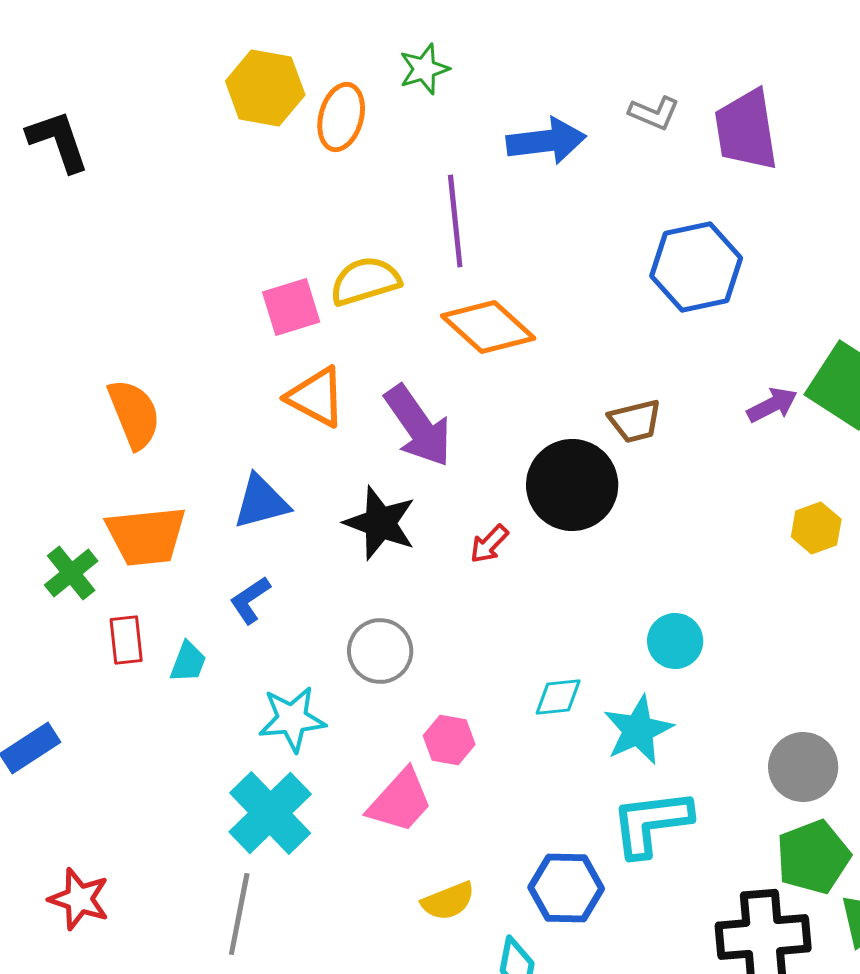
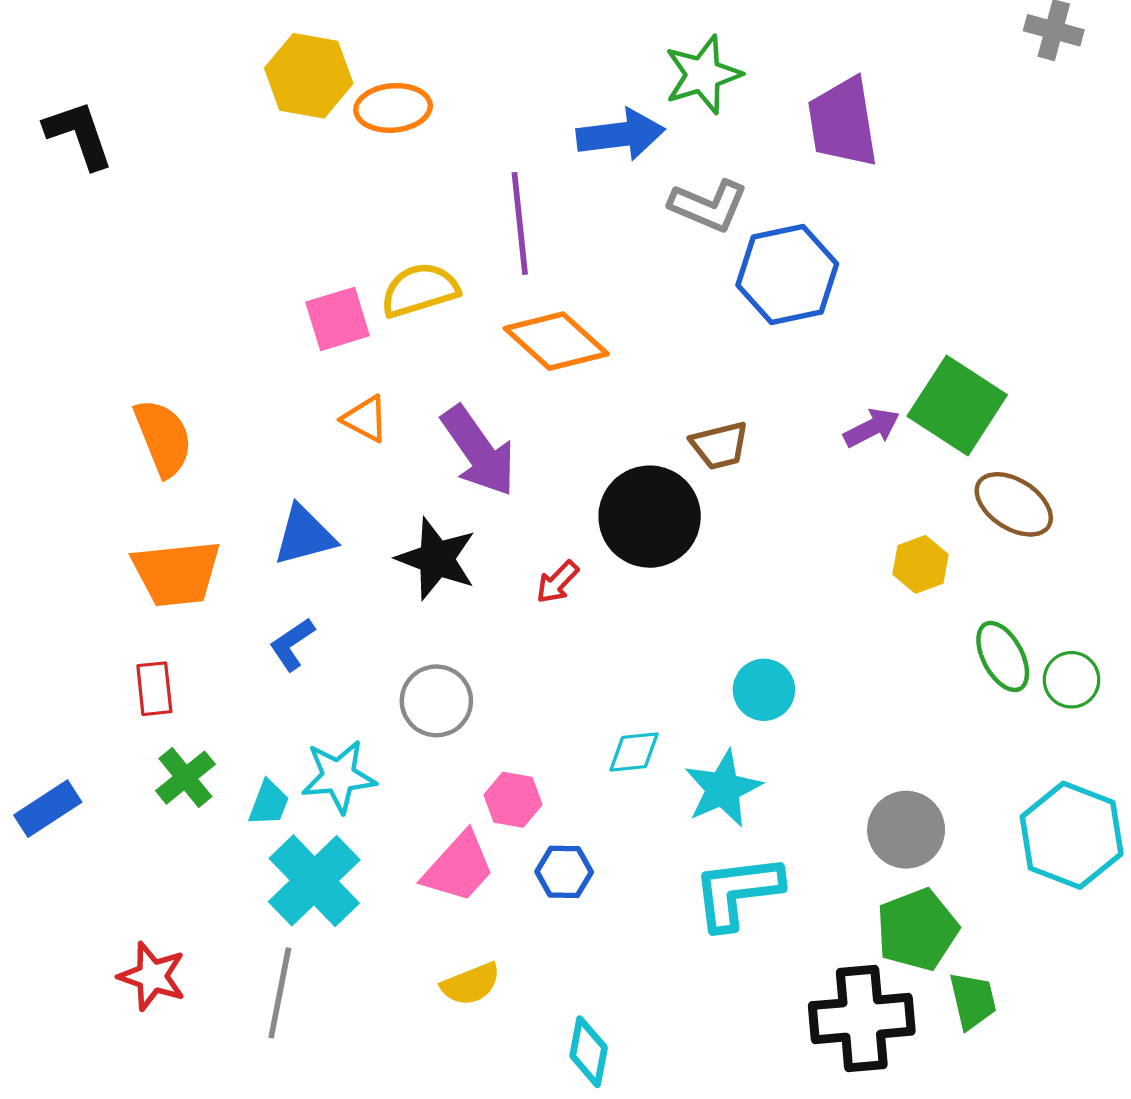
green star: (424, 69) -> (703, 75), moved, size x1.4
gray L-shape: (654, 113) -> (708, 206), moved, size x1.4
orange ellipse: (341, 117) -> (393, 108), turned 70
orange triangle: (316, 397) -> (365, 419), size x0.7
green cross: (71, 573) -> (185, 778), moved
cyan trapezoid: (188, 662) -> (269, 803), moved
blue hexagon: (566, 888) -> (564, 872), moved, size x0.7
red star: (79, 899) -> (152, 976), moved
yellow semicircle: (448, 901) -> (471, 984), moved

